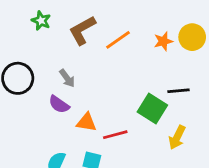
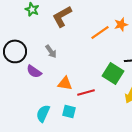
orange line: (118, 40) -> (100, 32), moved
purple semicircle: (59, 104) -> (34, 71), moved

